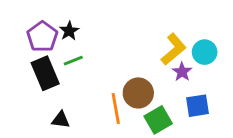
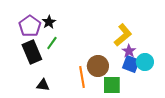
cyan circle: (205, 52) -> (145, 62), moved
green line: (73, 61) -> (52, 43), turned -32
blue square: (198, 106) -> (131, 64), moved, turned 30
green square: (158, 120) -> (112, 85), turned 30

